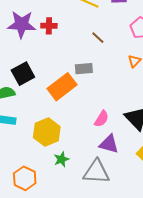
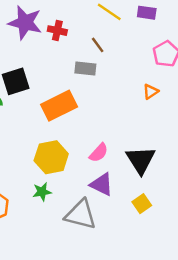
brown line: (98, 38) -> (98, 45), moved
gray rectangle: (84, 69) -> (85, 68), moved
yellow hexagon: (47, 132) -> (51, 157), moved

